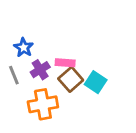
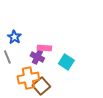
purple cross: (40, 70) -> (37, 57), moved, turned -32
brown square: (71, 79) -> (41, 86), moved

